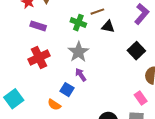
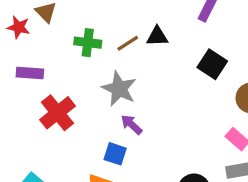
brown line: (97, 12) -> (128, 43), moved
green cross: (78, 23) -> (88, 43), moved
purple rectangle: (38, 26) -> (30, 73), moved

